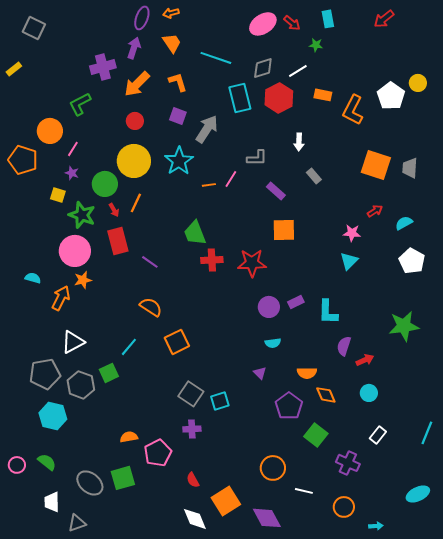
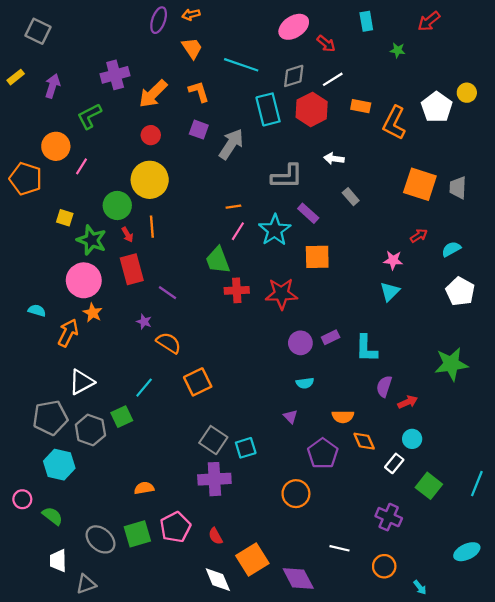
red arrow: (292, 23) -> (326, 44), moved
green star: (316, 45) -> (398, 50), moved
purple arrow: (134, 48) -> (52, 86), moved
white arrow: (299, 142) -> (334, 159), turned 96
gray L-shape: (257, 158) -> (287, 176), size x1.4
cyan star: (179, 161) -> (275, 230), moved
purple star: (72, 173) -> (144, 322), moved
pink line: (231, 179) -> (238, 231), moved
orange line: (136, 203) -> (152, 227), turned -30
orange star: (83, 280) -> (93, 313), turned -30
purple cross: (192, 429) -> (214, 479), size x1.6
green square: (316, 435) -> (429, 486), moved
white rectangle: (378, 435) -> (394, 463), moved
pink pentagon: (158, 453) -> (175, 527), moved
pink circle: (17, 465) -> (22, 499), moved
orange circle: (273, 468) -> (296, 494), moved
cyan arrow: (376, 526) -> (420, 587), turned 56

